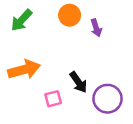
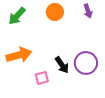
purple arrow: (96, 28) -> (88, 11), moved
purple circle: (108, 99) -> (86, 63), moved

